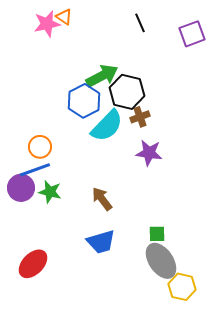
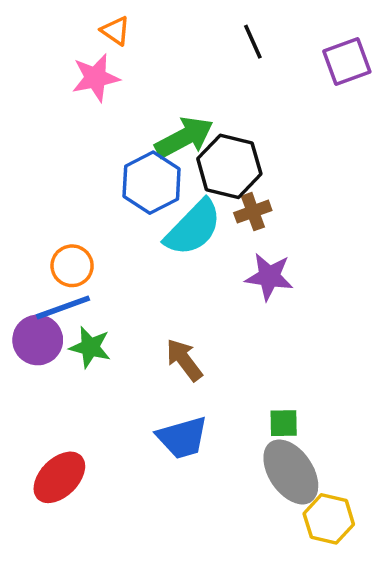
pink star: (47, 24) -> (96, 78), moved

